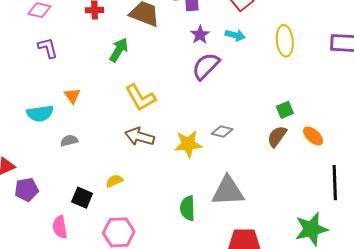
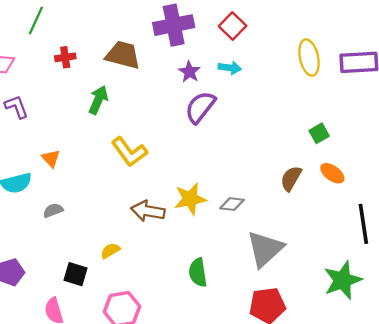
yellow ellipse: (285, 41) -> (309, 58), moved
green square: (285, 110) -> (319, 133), moved
gray diamond: (222, 131) -> (232, 204), moved
brown arrow: (140, 137) -> (148, 211), moved
gray triangle: (228, 191) -> (265, 249), moved, turned -33

